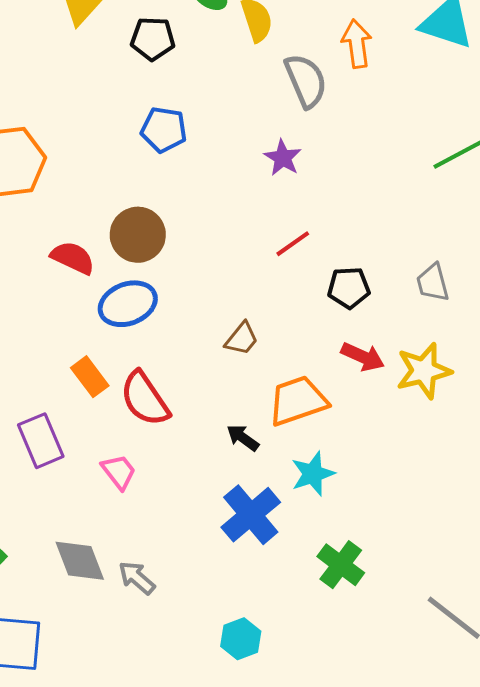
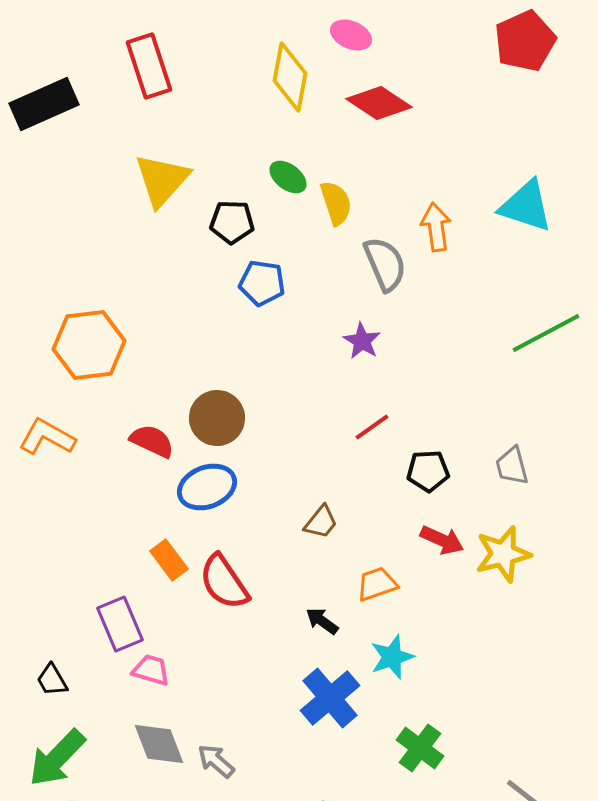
blue pentagon: (164, 130) -> (262, 283), moved
orange trapezoid: (298, 401) -> (377, 584), size x0.7
pink trapezoid: (119, 472) -> (151, 670), moved, turned -36

